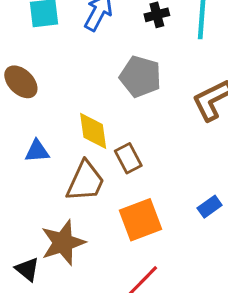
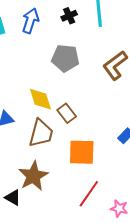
orange square: (140, 220) -> (82, 152), turned 32

